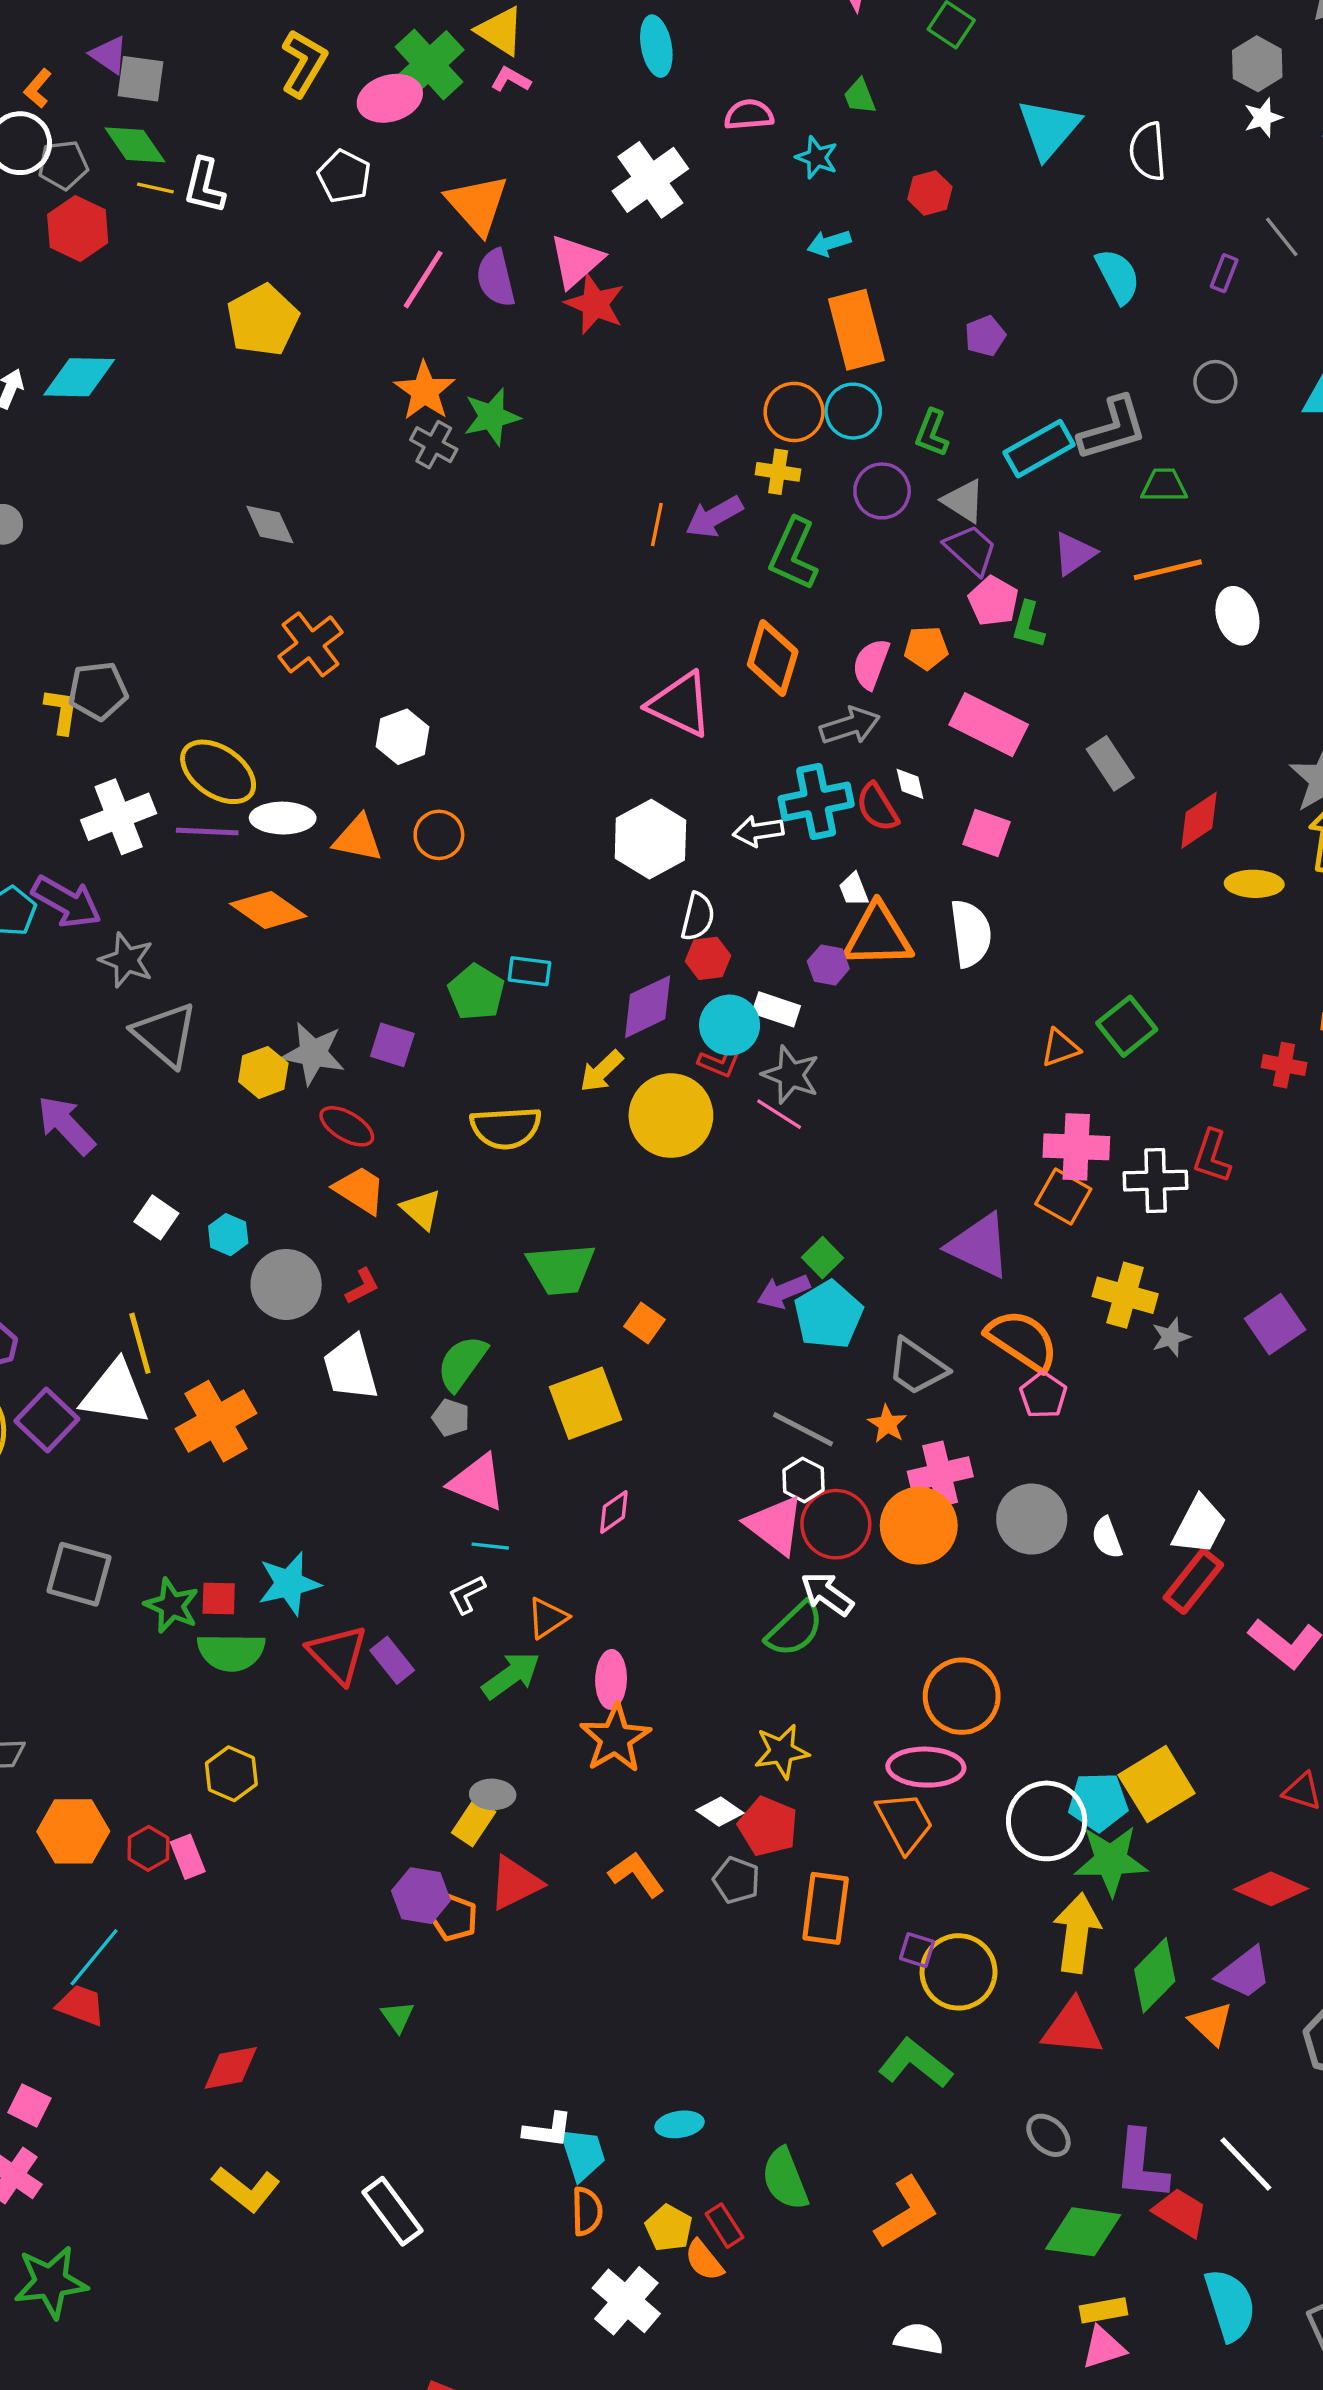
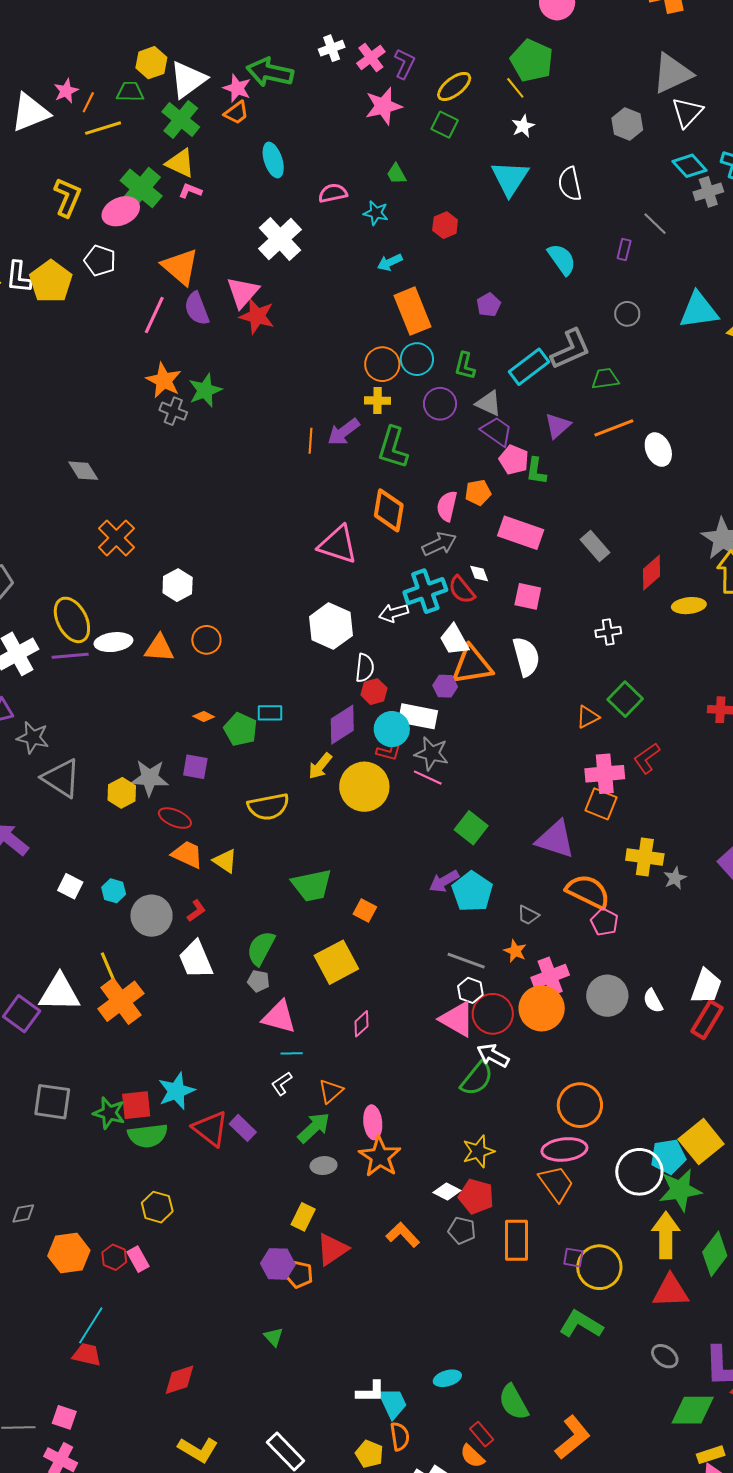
white star: (1263, 118) -> (523, 126), moved
yellow pentagon: (263, 320) -> (51, 281), moved
yellow ellipse: (218, 772) -> (72, 620), turned 36
white trapezoid: (854, 889) -> (454, 640), size x1.6
orange diamond: (268, 910) -> (204, 717), moved, size x0.5
white rectangle: (776, 1009) -> (418, 716), size x1.4
red L-shape: (1212, 1156) -> (647, 758), moved, turned 44
white cross: (1156, 1181) -> (608, 632), moved, size x0.7
green square: (823, 1258) -> (471, 828), moved, size x1.4
yellow line: (140, 1343) -> (109, 970), moved
gray trapezoid: (917, 1367) -> (528, 915), size x0.6
red square: (219, 1598) -> (136, 1105), size x1.4
gray ellipse: (493, 1794) -> (324, 1166), moved
orange L-shape: (906, 2213) -> (573, 1437), moved
yellow pentagon: (669, 2228) -> (369, 1454), moved

